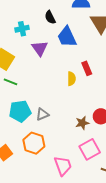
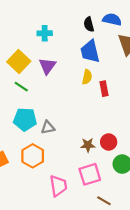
black semicircle: (50, 17) -> (89, 24), moved
purple triangle: (40, 48) -> (47, 66), moved
yellow semicircle: (71, 79) -> (87, 77), moved

